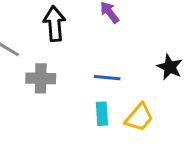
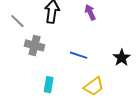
cyan rectangle: (102, 114) -> (49, 85), moved

